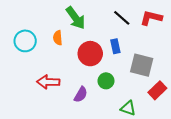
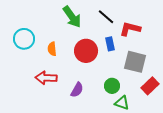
black line: (122, 18) -> (106, 17), moved
red L-shape: (151, 18) -> (130, 29), moved
orange semicircle: (58, 38) -> (52, 49), moved
green circle: (106, 81) -> (112, 86), moved

